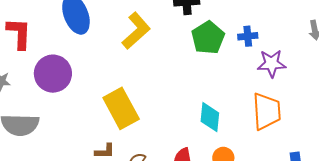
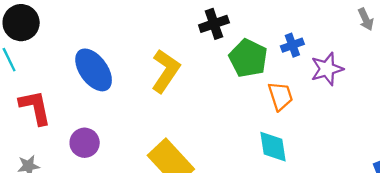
purple circle: (53, 74) -> (85, 143), size x0.7
orange trapezoid: (267, 111) -> (280, 96), moved, size x0.7

